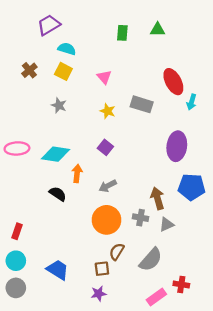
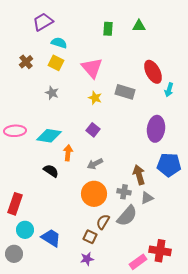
pink triangle: (104, 77) -> (92, 68), size x1.6
red rectangle: (17, 231) -> (15, 204), size x1.5
gray semicircle: (151, 260) -> (127, 216), moved
cyan circle: (16, 261) -> (25, 230), moved
brown square: (102, 269) -> (90, 237), turned 32
red cross: (181, 285) -> (160, 251), size x1.5

